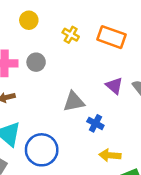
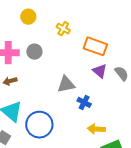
orange rectangle: (112, 37) -> (95, 46), moved

